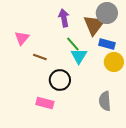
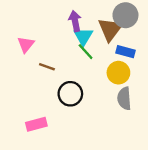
cyan triangle: (79, 56) -> (83, 36), moved
yellow circle: (114, 62) -> (118, 73), moved
gray semicircle: (105, 101) -> (124, 98), moved
pink rectangle: (45, 103) -> (36, 124), moved, turned -30

